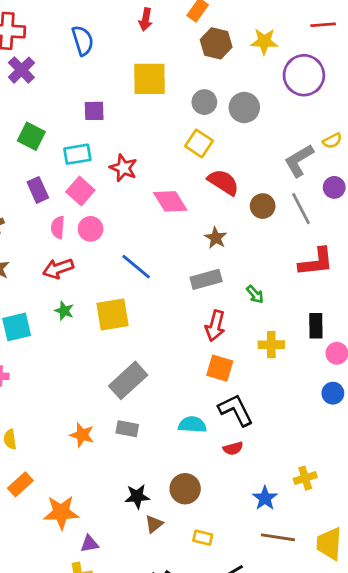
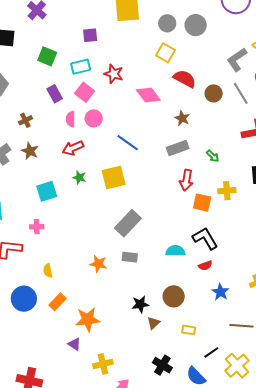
orange square: (220, 368) -> (202, 203), moved
blue star: (265, 498) -> (220, 292), moved
purple triangle: (90, 544) -> (74, 344), moved, turned 48

